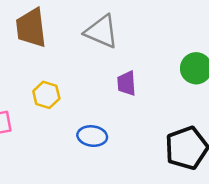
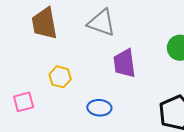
purple trapezoid: (127, 83) -> (124, 63), size x1.4

